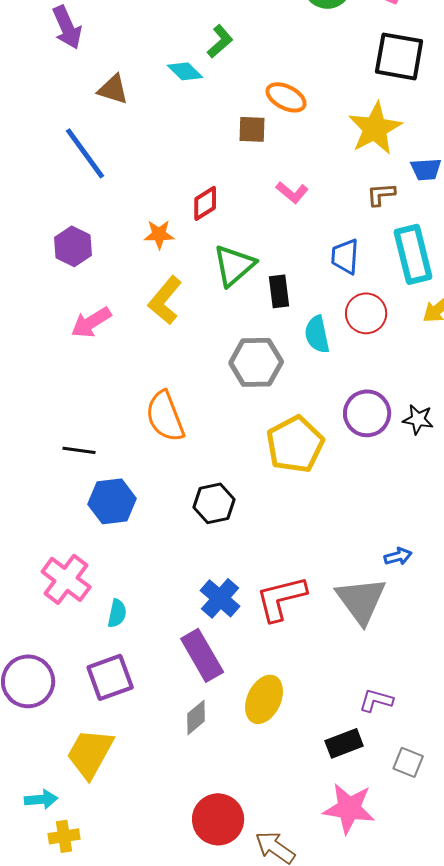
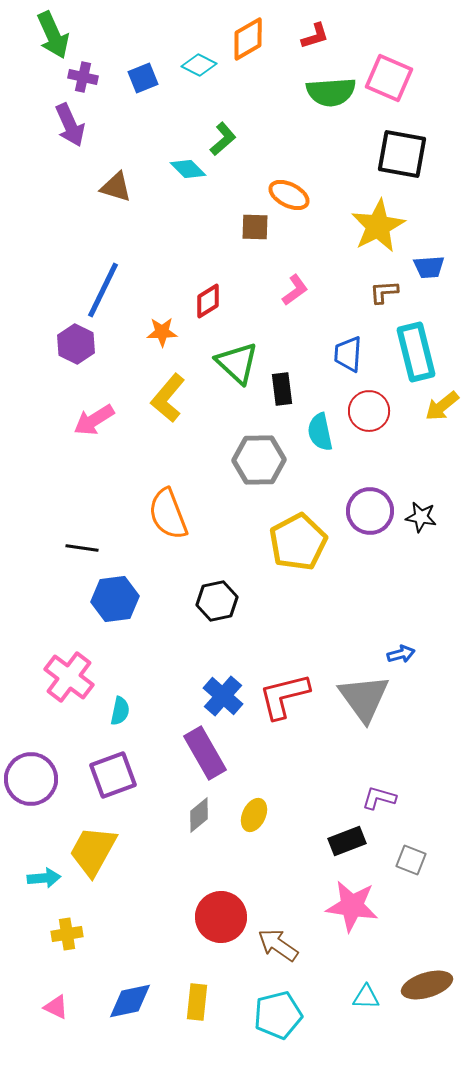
blue line: (85, 153) -> (103, 290), moved, turned 62
pink L-shape: (292, 192) -> (295, 290), turned -76
green triangle: (234, 265) -> (237, 363), turned -36
yellow ellipse: (264, 699) -> (254, 815), moved, size x0.7
cyan arrow: (41, 799) -> (44, 878), moved

